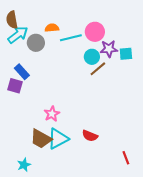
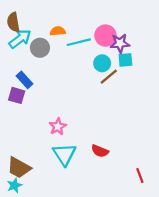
purple star: (109, 49) -> (120, 43), moved
cyan square: (126, 54) -> (125, 60), moved
brown trapezoid: (41, 139) -> (19, 168), moved
cyan triangle: (58, 139) -> (64, 154), turned -35
cyan star: (24, 165) -> (14, 185), moved

